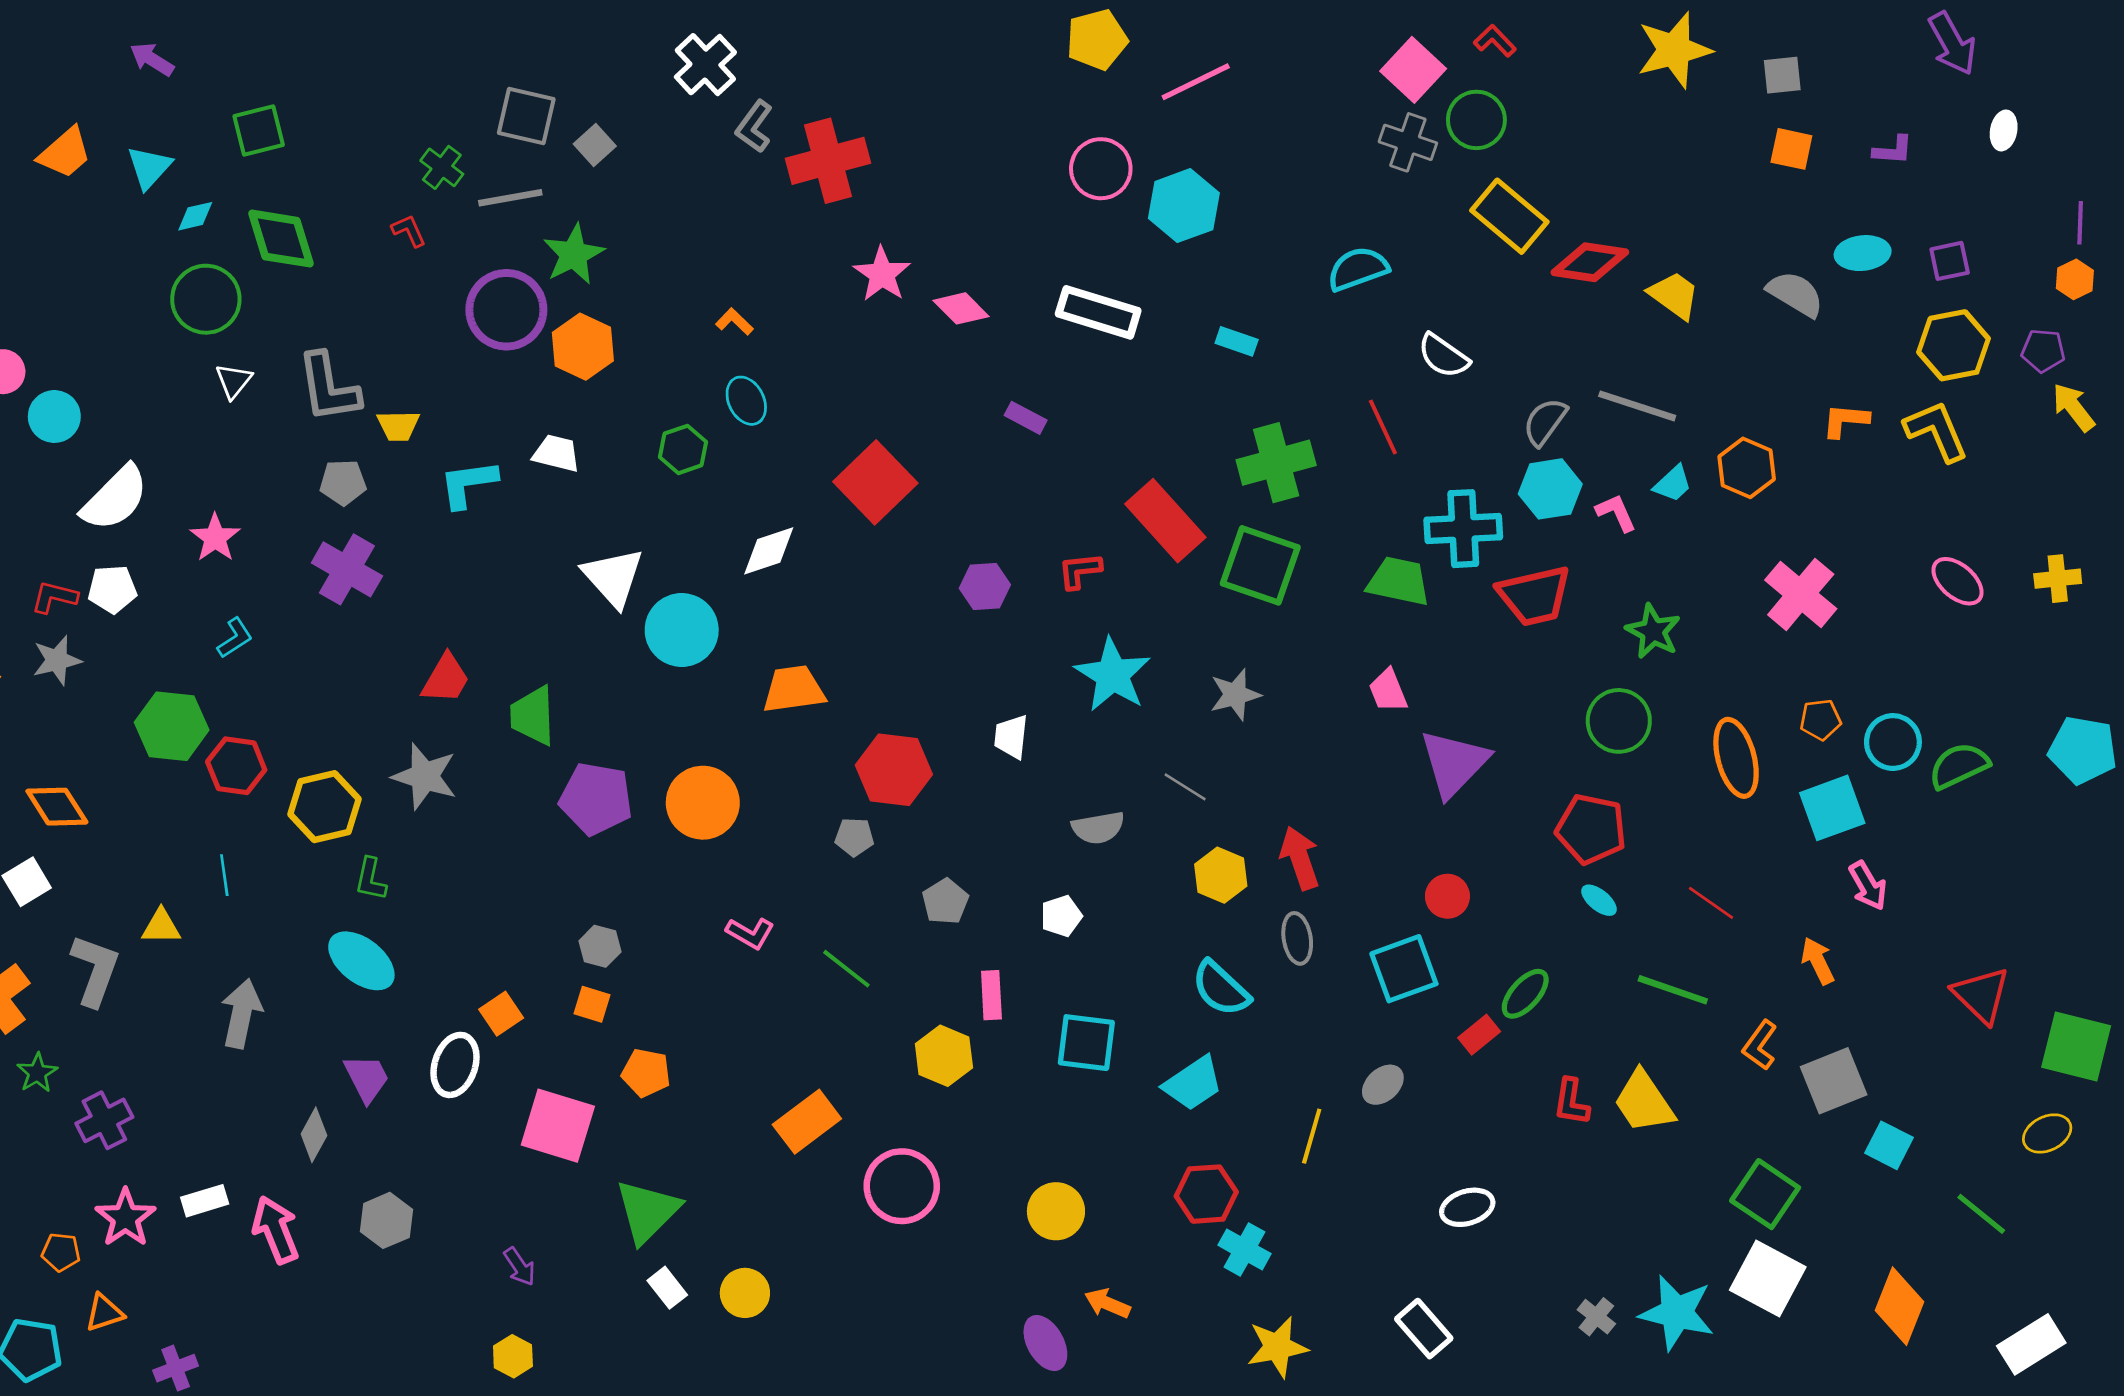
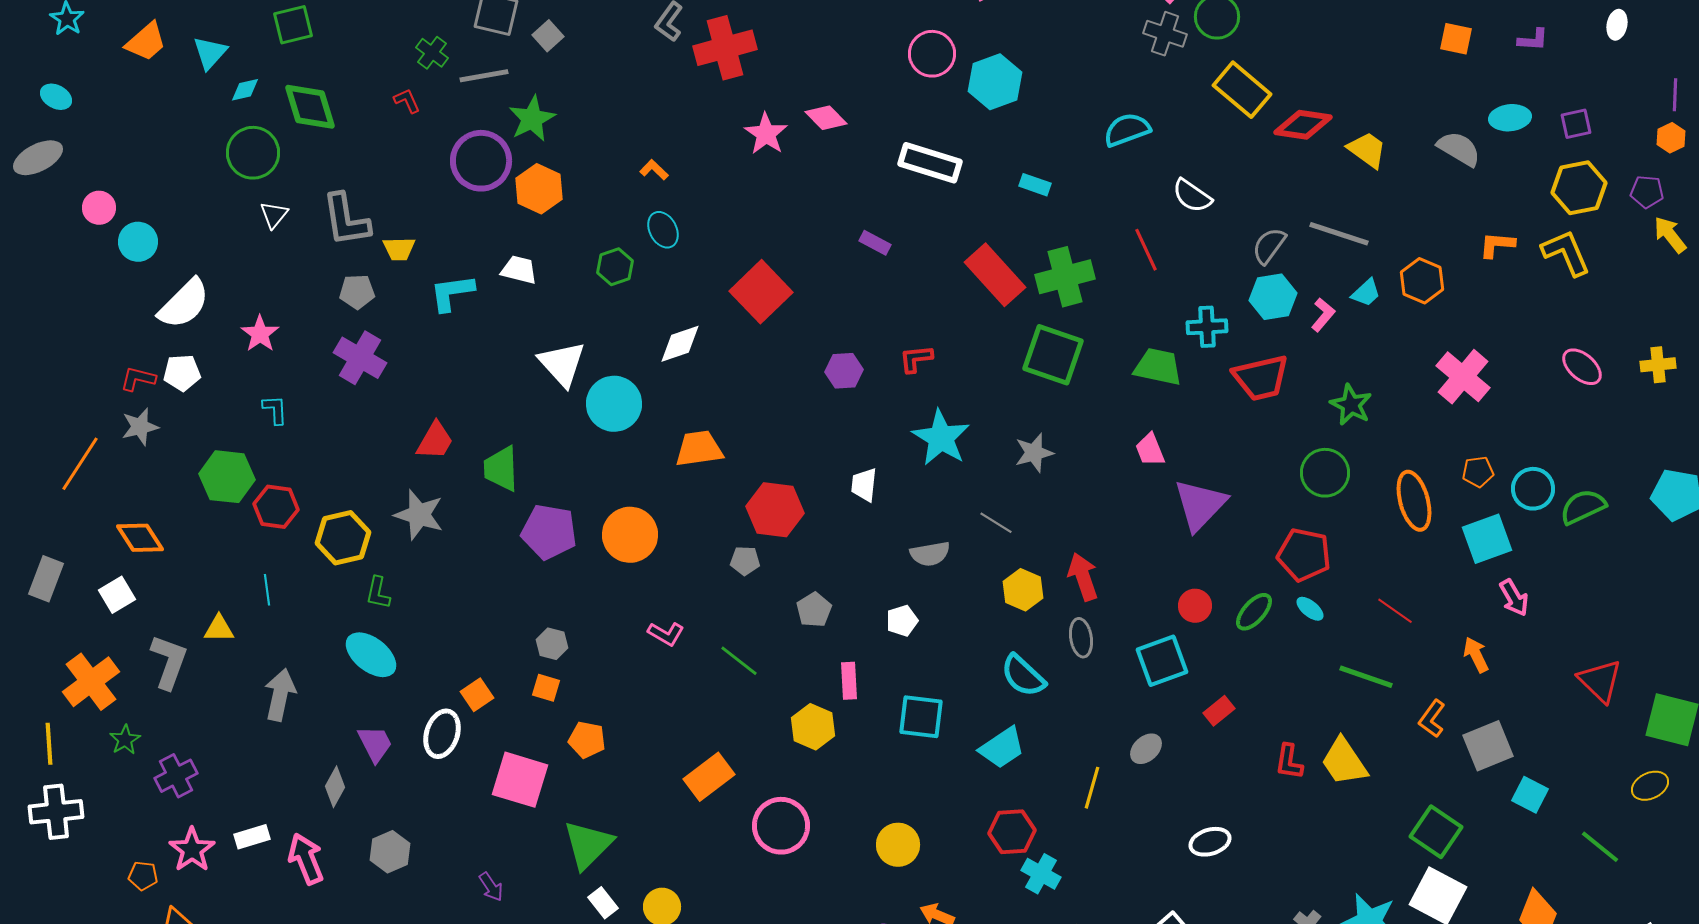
pink diamond: (961, 308) -> (826, 118), moved
pink L-shape: (1616, 513) -> (1323, 315), turned 64
red rectangle: (1165, 521) -> (995, 275), moved
cyan cross: (1463, 529) -> (1207, 327), size x0.7
cyan L-shape: (235, 638) -> (275, 410), turned -60
green ellipse: (1525, 994) -> (1254, 612), moved

